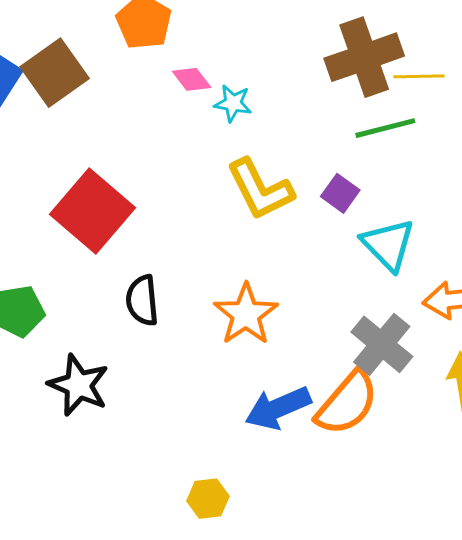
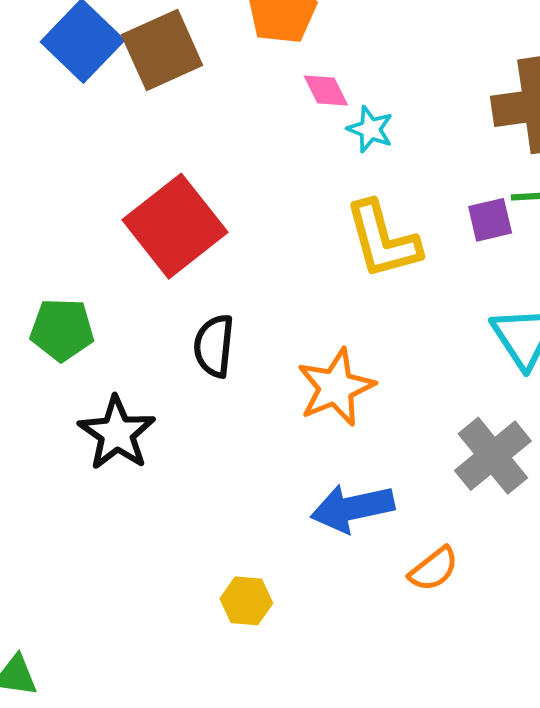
purple square: (340, 193) -> (490, 220), moved, turned 30
orange semicircle: (347, 403) -> (434, 569), moved, size x0.6

